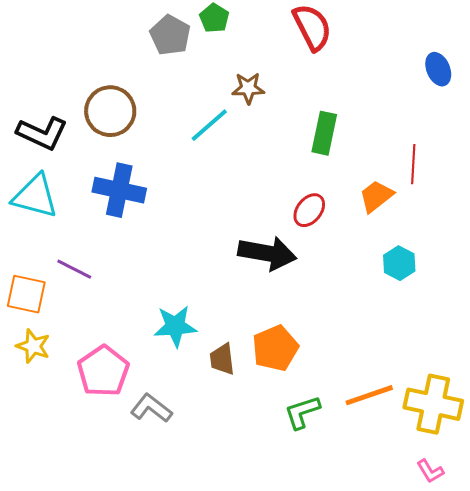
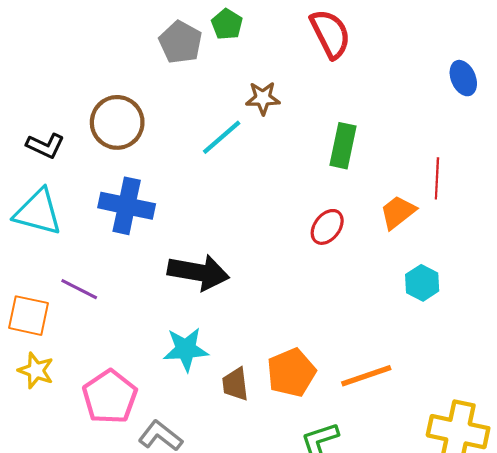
black L-shape: (42, 133) -> (45, 146), size x0.7
black arrow: (267, 253) -> (198, 272), moved
orange line: (369, 395) -> (366, 376), moved

